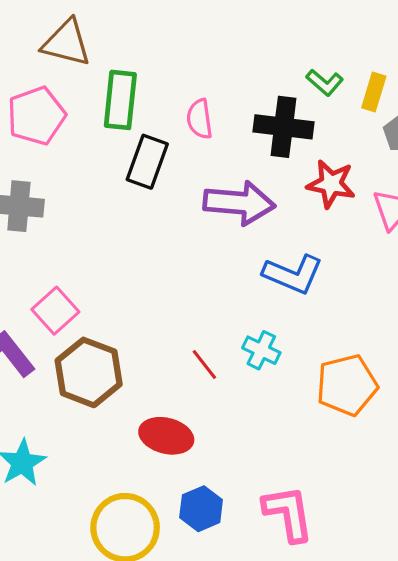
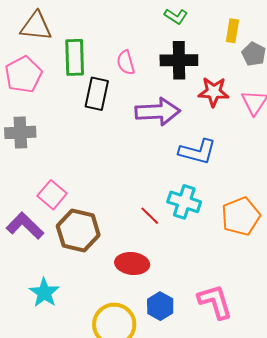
green L-shape: (325, 82) -> (176, 16), moved
cyan cross: (261, 350) -> (184, 202), size x1.4

